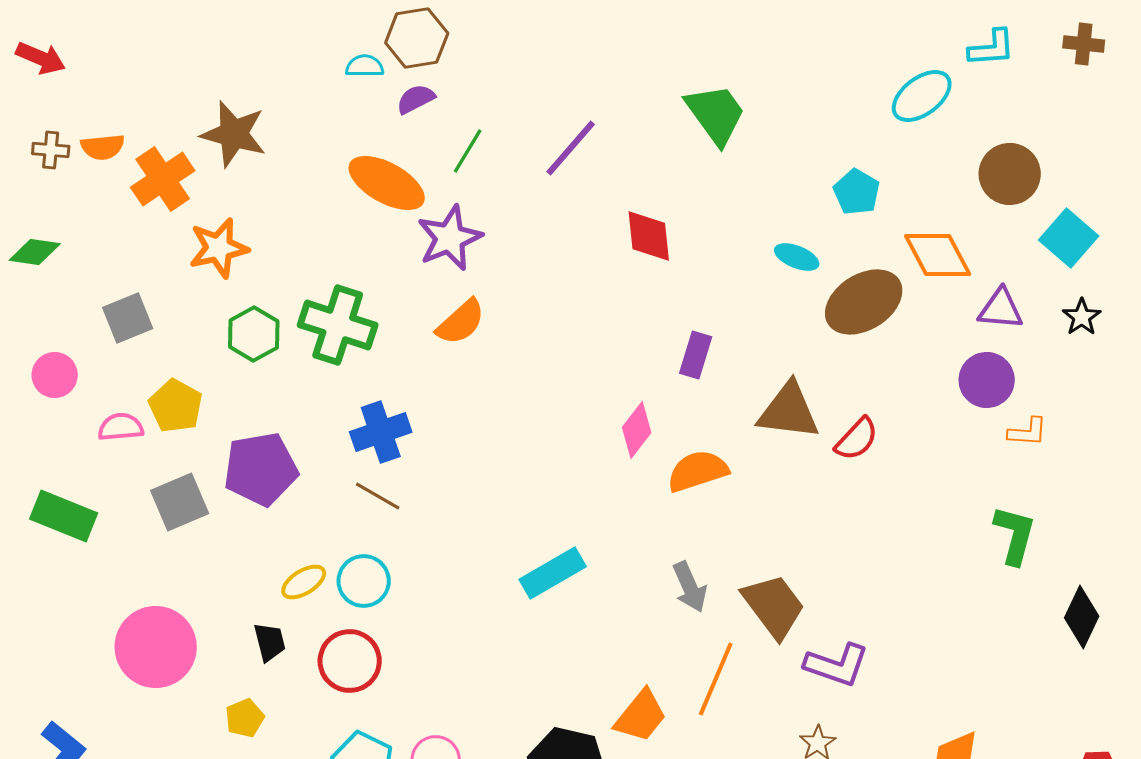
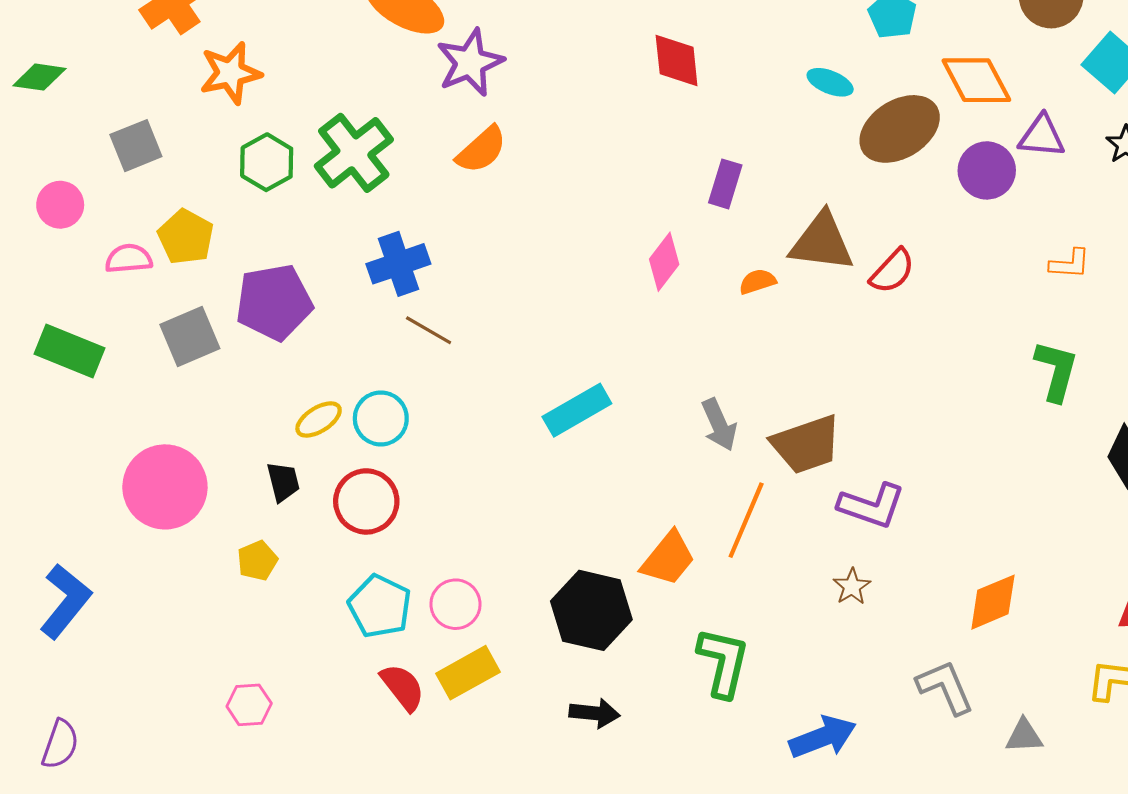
green cross: (338, 325) -> (354, 153), turned 34
purple circle: (987, 380) -> (987, 170), moved
orange semicircle: (698, 471) -> (757, 281), moved, size x0.6
brown line: (378, 496) -> (429, 330), moved
brown trapezoid: (774, 606) -> (806, 444), turned 108

